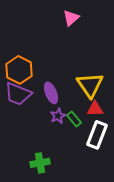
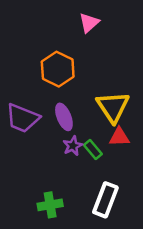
orange hexagon: (19, 70) -> (58, 69), moved
white rectangle: (97, 135) -> (105, 200), moved

